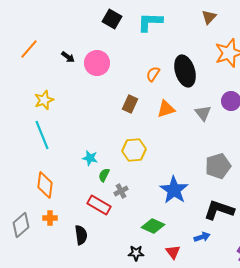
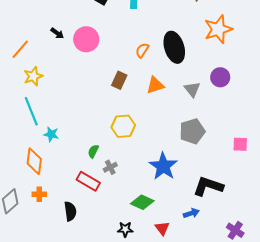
orange line: (29, 49) -> (20, 49), moved
cyan star: (90, 158) -> (51, 134), moved
gray pentagon: (218, 166) -> (192, 131), moved

